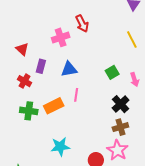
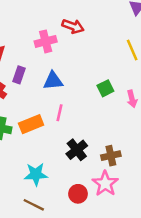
red arrow: (82, 24) -> (73, 26), turned -48
black cross: (121, 104) -> (77, 150), moved

